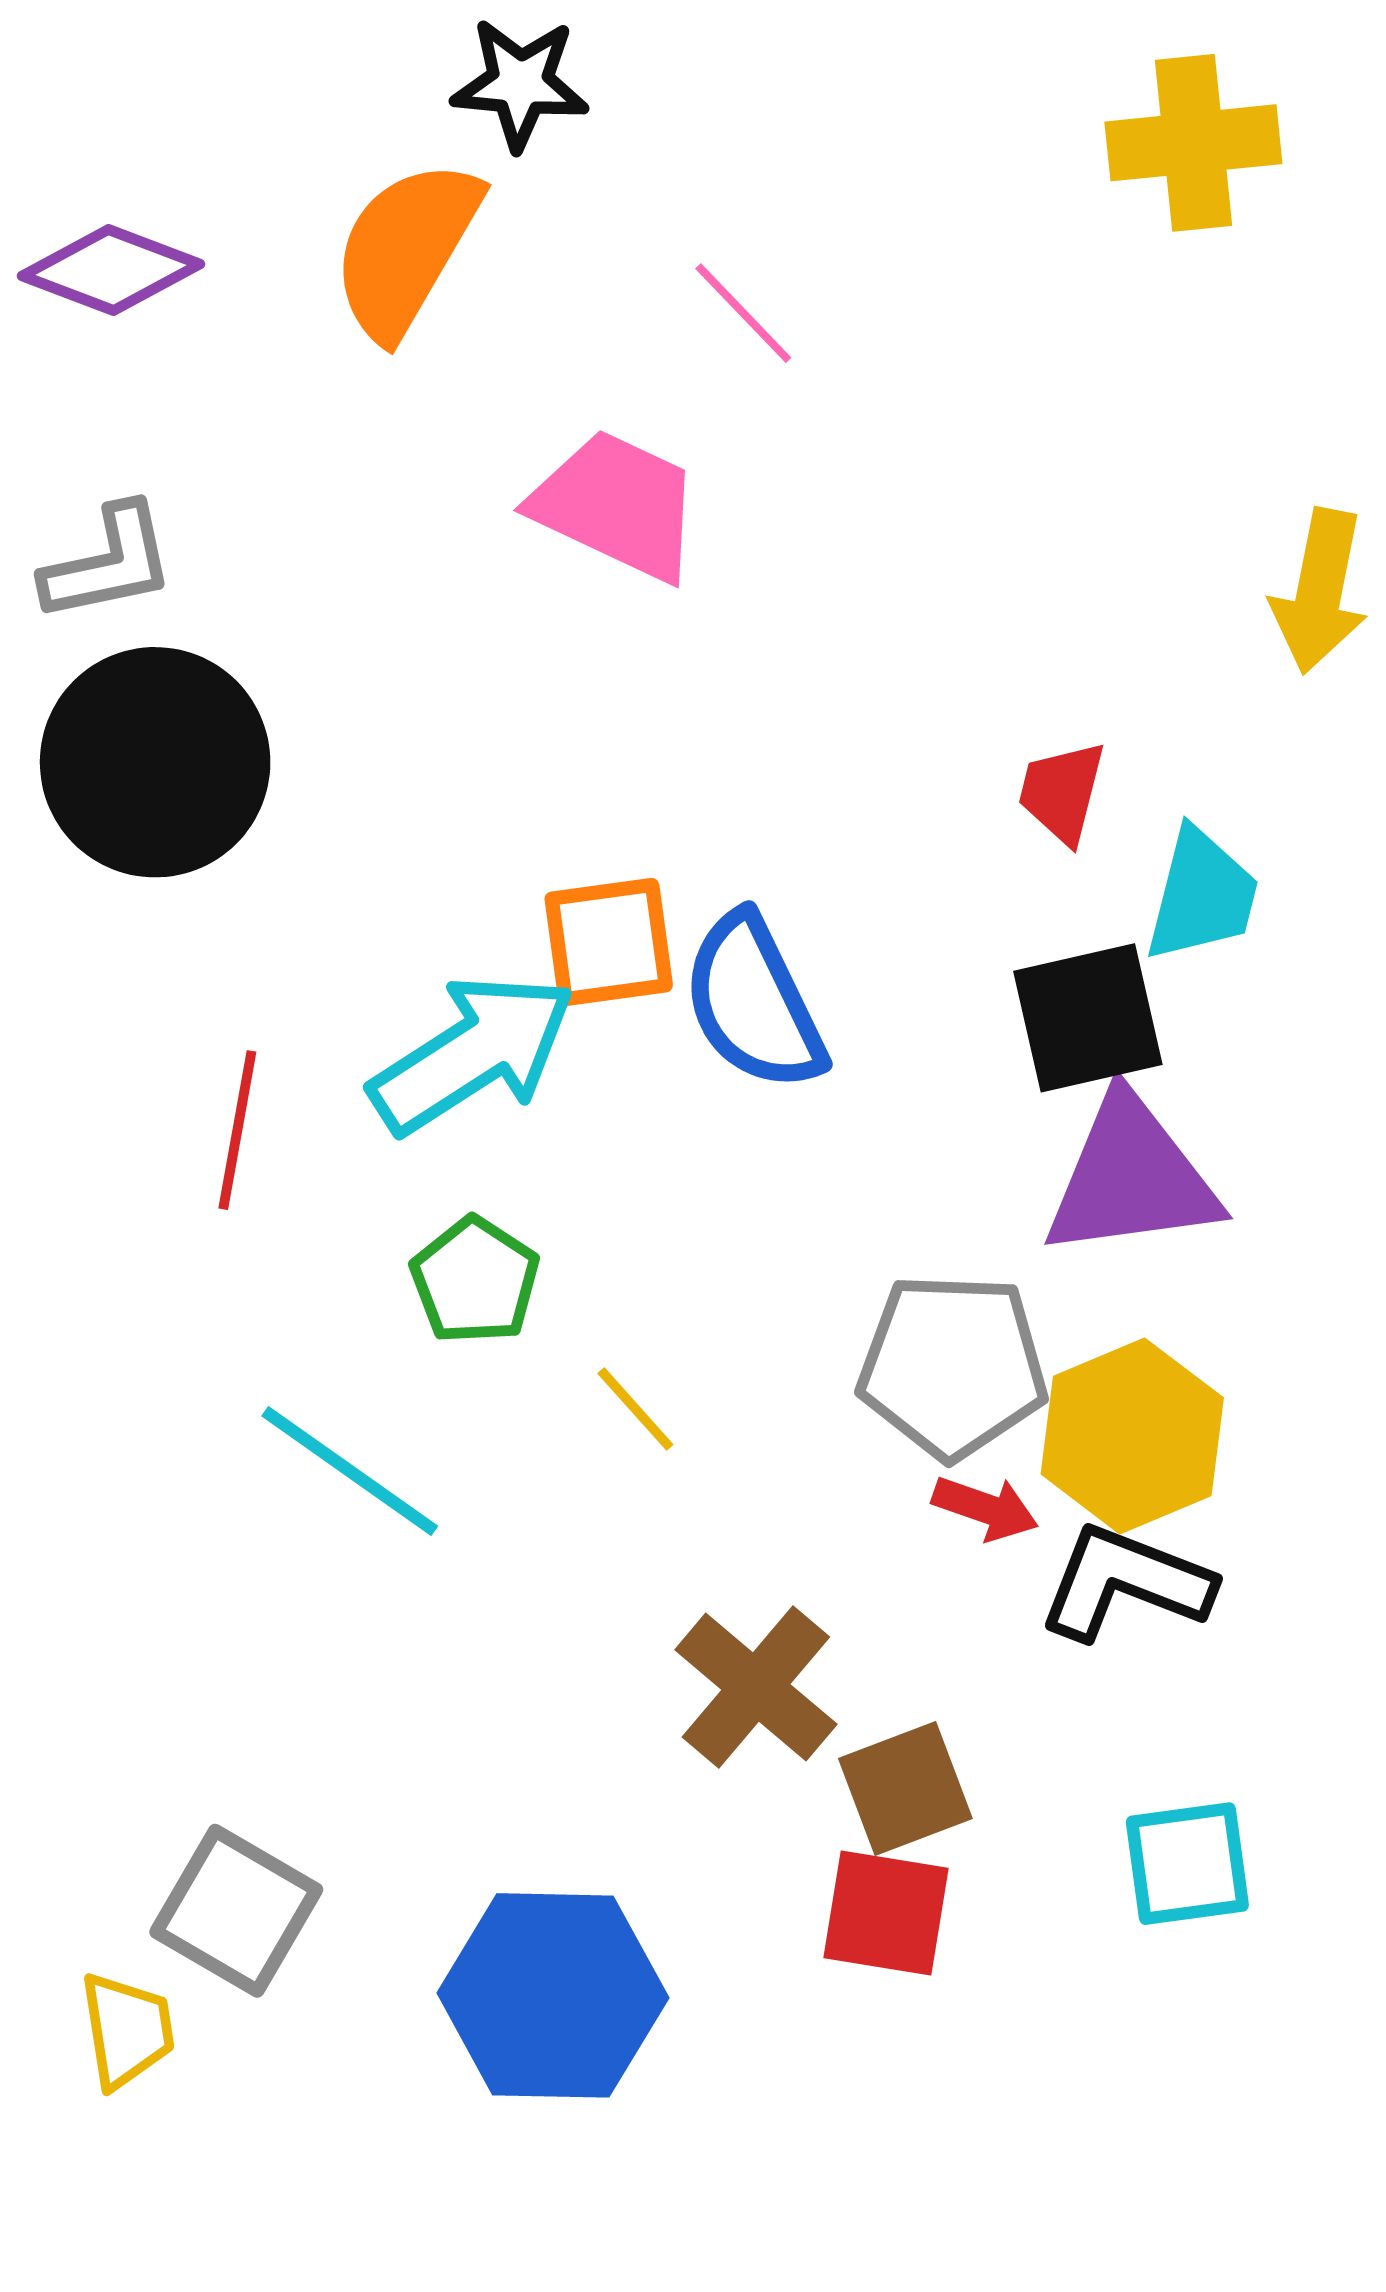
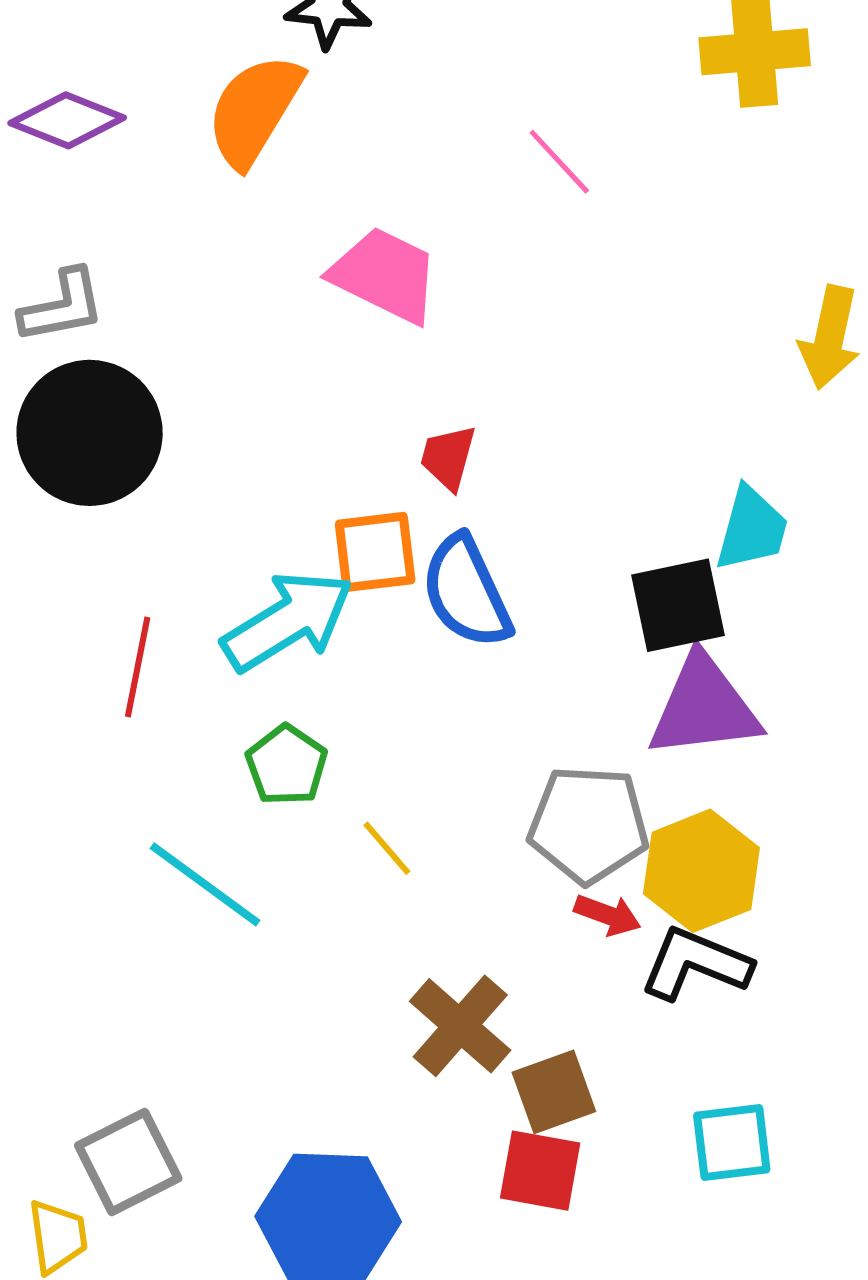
pink line: (743, 313) -> (559, 162), moved
red trapezoid: (1062, 792) -> (448, 457), moved
gray square: (236, 1911) -> (128, 1162), turned 32

